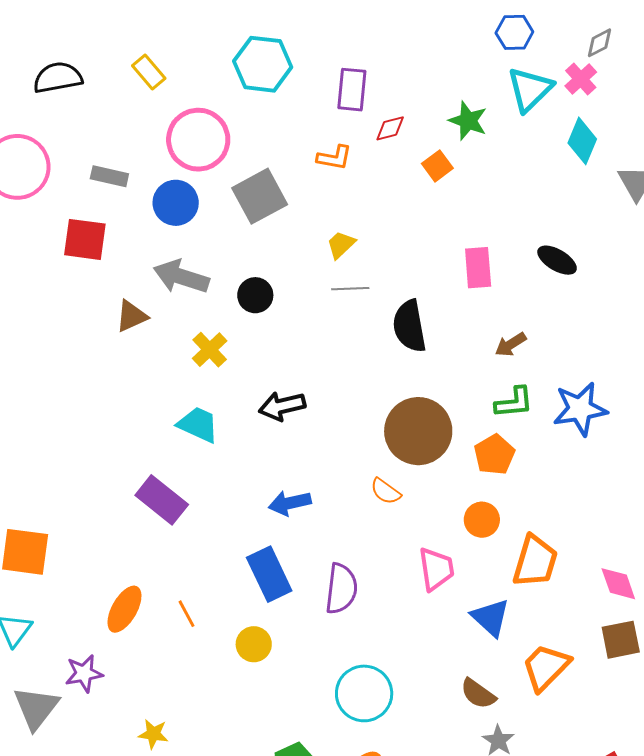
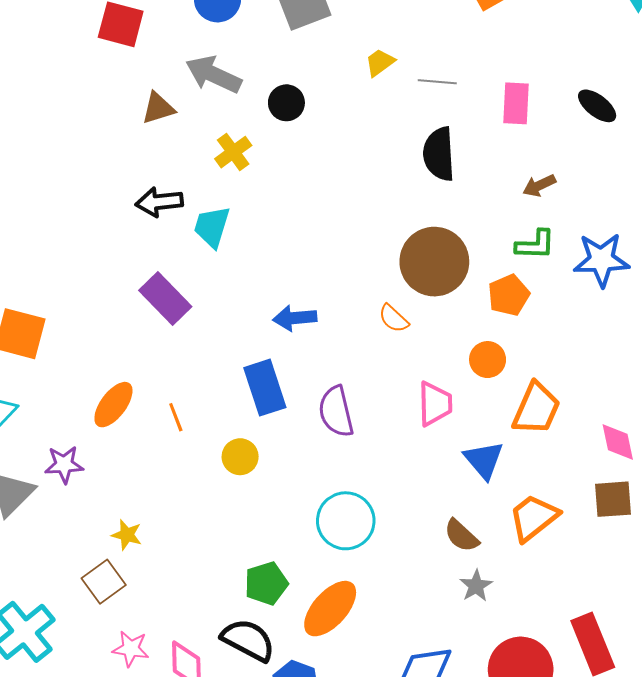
gray line: (350, 289) -> (437, 82), moved
black arrow: (282, 406) -> (159, 202), moved
cyan trapezoid: (198, 425) -> (212, 227), turned -105
purple semicircle: (341, 589) -> (336, 412), turned 153

